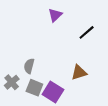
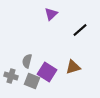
gray cross: (12, 82) -> (11, 76), turned -32
purple square: (53, 92) -> (47, 72), moved

